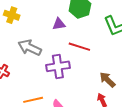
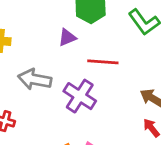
purple cross: (58, 66) -> (80, 96), turned -35

